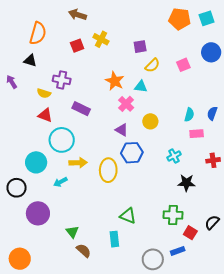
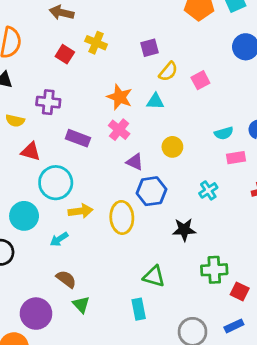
red square: (77, 46) -> (65, 54), turned -32
pink square: (183, 65) -> (200, 80), moved
yellow semicircle: (44, 93) -> (15, 121), moved
pink cross: (126, 104) -> (119, 130), moved
cyan semicircle: (189, 115) -> (224, 133), turned 64
black star: (186, 183) -> (184, 230), moved
purple circle: (38, 213) -> (36, 314), moved
brown semicircle: (84, 251) -> (66, 279), moved
blue rectangle: (178, 251) -> (234, 326), moved

